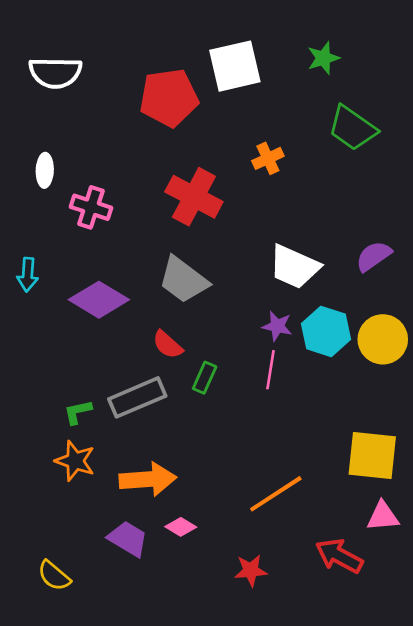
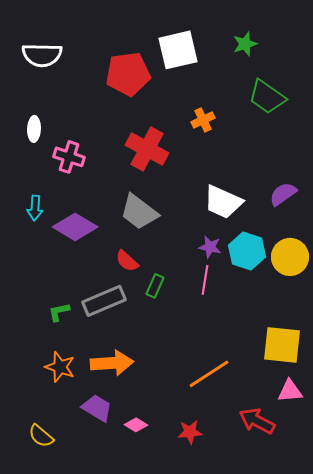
cyan arrow: (28, 275) -> (35, 208), moved
orange star: (75, 461) -> (60, 367), moved
pink diamond: (181, 527) -> (136, 425), moved

